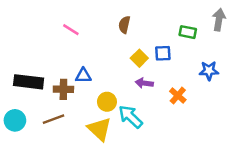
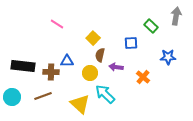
brown semicircle: (124, 25) -> (100, 55), moved
green rectangle: (188, 32) -> (151, 26), turned 32
yellow square: (139, 58) -> (93, 38), moved
yellow circle: (107, 102) -> (90, 73), moved

